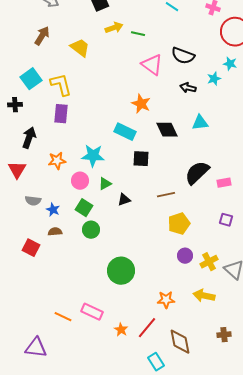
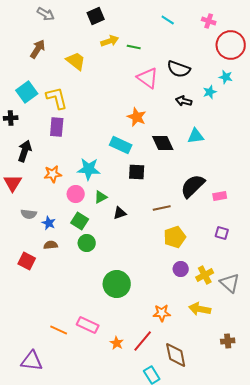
brown cross: (224, 335) -> (228, 341), moved

